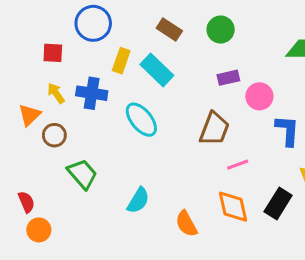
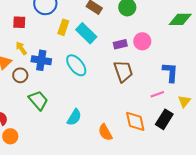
purple rectangle: (228, 78) -> (120, 44), moved
blue cross: (92, 93) -> (41, 60), moved
pink circle: (259, 96) -> (142, 41), moved
brown trapezoid: (214, 129) -> (123, 71), turned -40
pink line: (238, 165) -> (157, 94), moved

